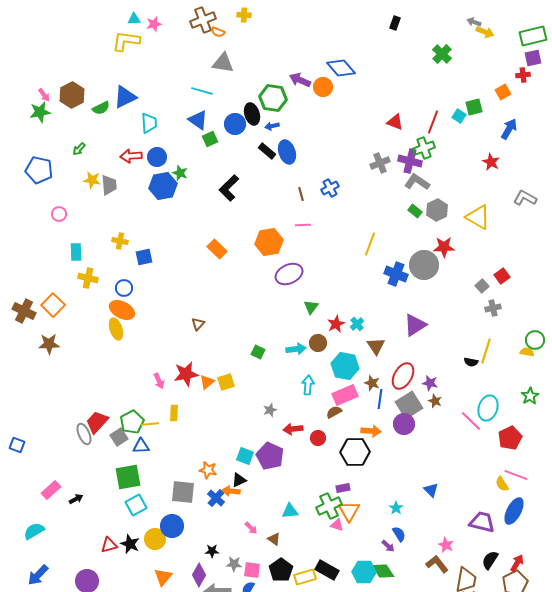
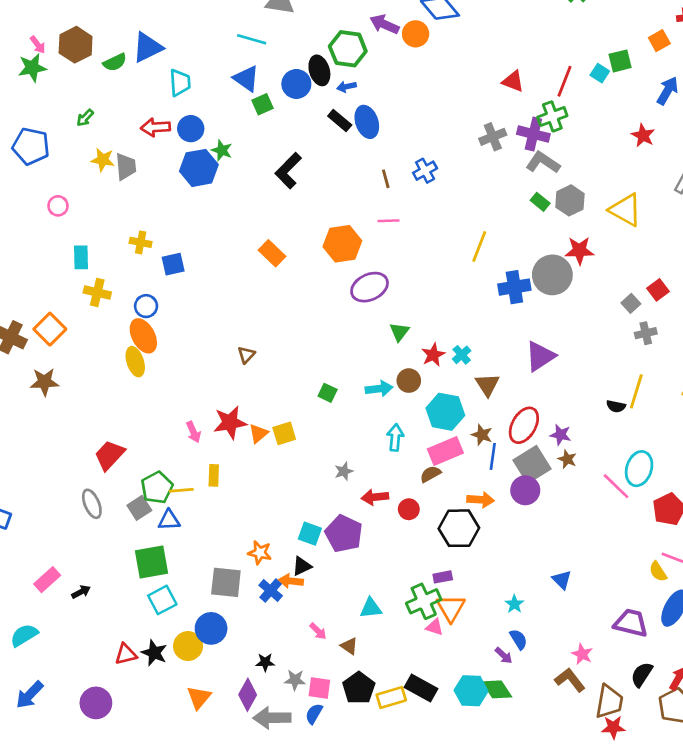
blue cross: (396, 274) -> (514, 287), turned -30
orange ellipse: (122, 310) -> (143, 336), turned 35
red trapezoid: (97, 422) -> (109, 455), moved

